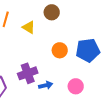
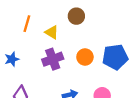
purple cross: (28, 73) -> (53, 59), moved

